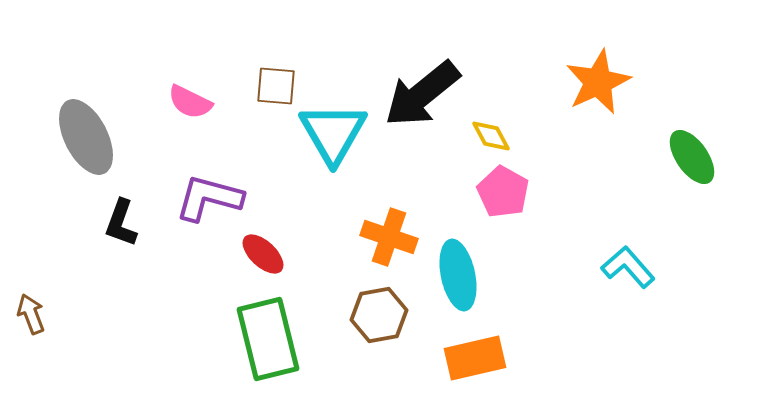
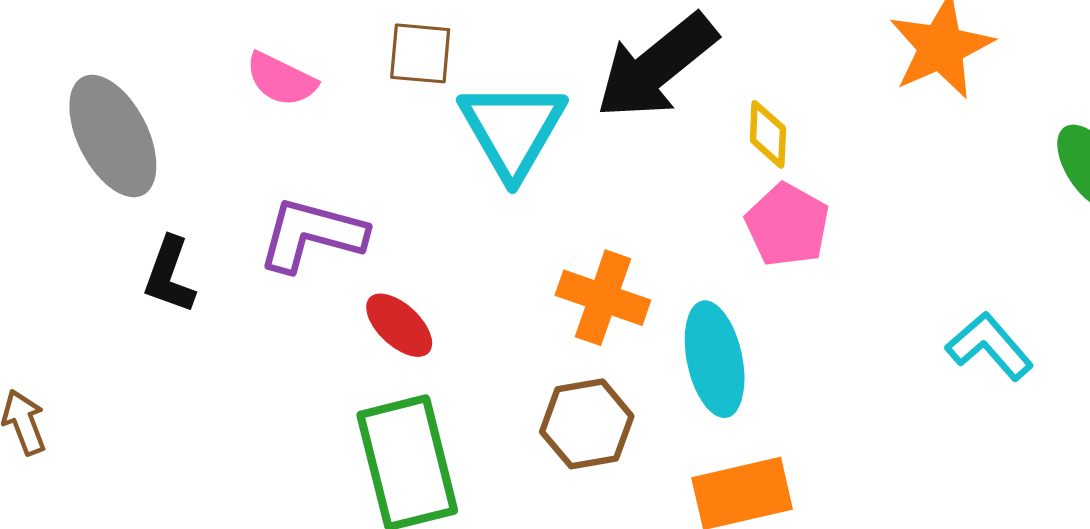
yellow diamond: (491, 136) -> (768, 134), turned 30

